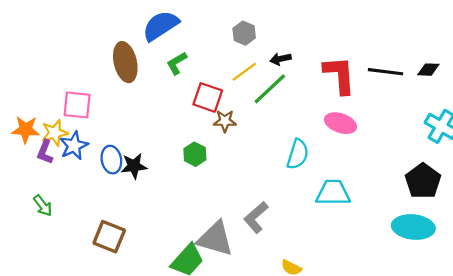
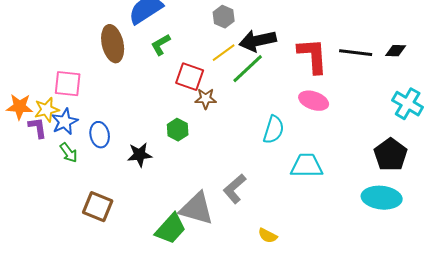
black arrow: (281, 59) -> (258, 41), size x1.8
purple L-shape: (45, 152) -> (38, 128), turned 150
black star: (134, 166) -> (140, 155), moved
green arrow: (43, 206) -> (69, 153), moved

